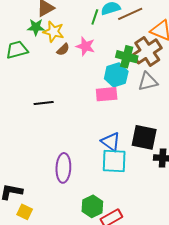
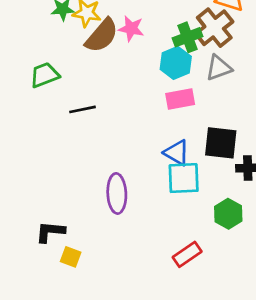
brown semicircle: (63, 49) -> (102, 36), size x2.0
green trapezoid: (17, 50) -> (45, 75), moved
green cross: (127, 57) -> (188, 37), turned -30
pink rectangle: (107, 94) -> (180, 99), moved
green hexagon: (92, 206) -> (228, 214), moved

